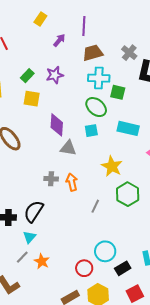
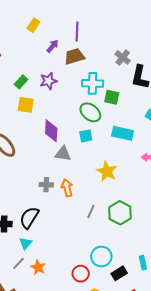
brown trapezoid: (93, 53) -> (74, 56), moved
green hexagon: (128, 194) -> (120, 213), moved

